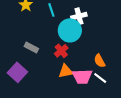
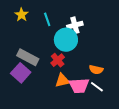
gray rectangle: (31, 47) -> (28, 57), size x1.5
orange semicircle: (100, 61) -> (96, 70), turned -48
purple square: (17, 72) -> (21, 73), moved

